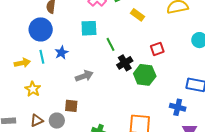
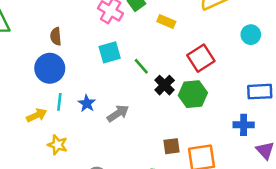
red square: (157, 49) -> (201, 58), size x1.5
blue star: (61, 53) -> (87, 103), moved
cyan line: (42, 57) -> (59, 102), turned 32
brown square: (71, 106) -> (171, 146), moved

